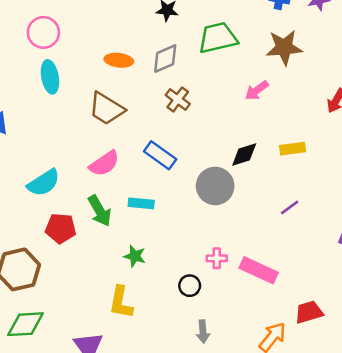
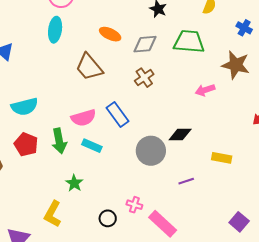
yellow rectangle: (293, 149) -> (222, 158), moved
pink semicircle: (104, 163) -> (83, 118), moved
purple line: (290, 207) -> (186, 181), moved

